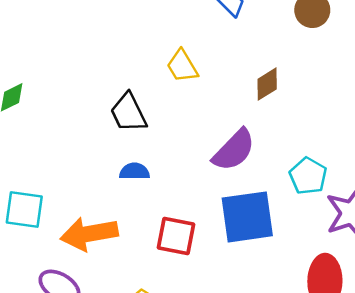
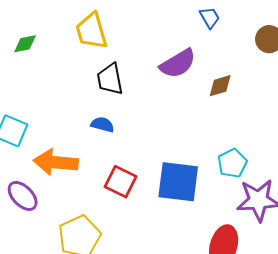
yellow trapezoid: (182, 66) -> (92, 31), moved, size x1.4
purple semicircle: (234, 150) -> (178, 64), moved

